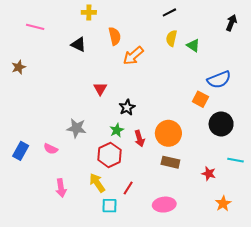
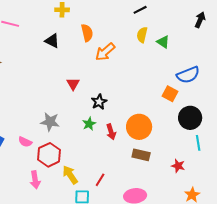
red hexagon: (110, 155) -> (49, 155), moved
cyan line: (236, 160) -> (198, 143), moved, turned 70

